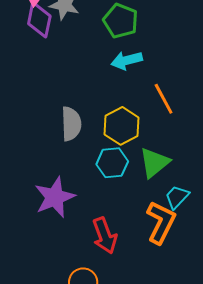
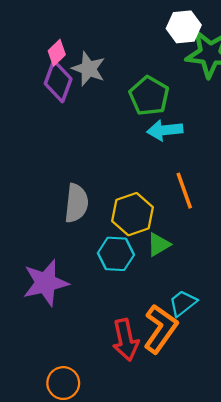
cyan arrow: (127, 60) -> (165, 130), moved
green triangle: (154, 163) -> (159, 244), moved, size x0.7
red arrow: (105, 236) -> (126, 340), moved

